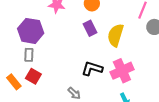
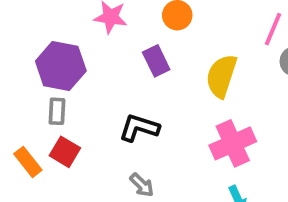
purple rectangle: (90, 28) -> (156, 61), moved
black L-shape: (92, 69) -> (139, 128), moved

